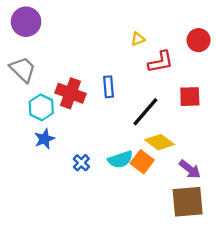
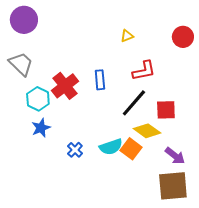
red L-shape: (161, 62) -> (144, 71), moved
red cross: (71, 93) -> (65, 86), turned 32
red square: (190, 97) -> (166, 110), moved

